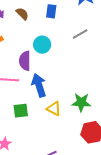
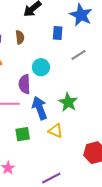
blue rectangle: (51, 11) -> (58, 33), moved
brown semicircle: (22, 14) -> (20, 37), turned 40
green star: (81, 102) -> (68, 102), moved, turned 30

